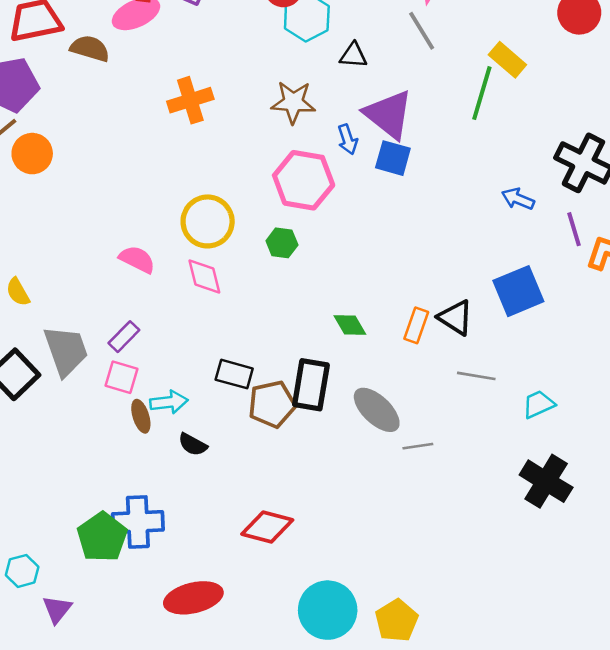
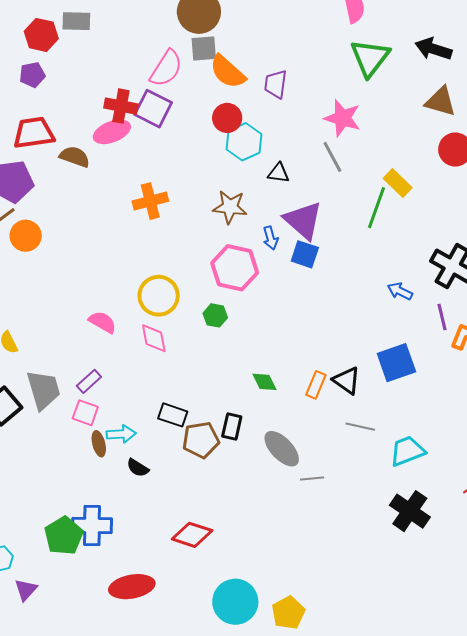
black rectangle: (311, 385) -> (232, 426), size x0.7
cyan trapezoid: (538, 404) -> (407, 451), size x1.4

